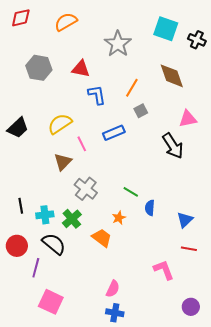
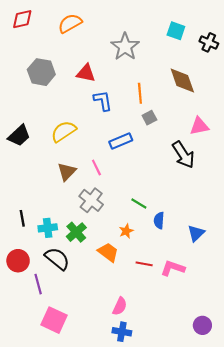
cyan square: (166, 29) -> (176, 31), size x0.7
orange line: (132, 88) -> (140, 93), turned -36
pink line: (82, 144) -> (96, 167), moved
red line: (189, 249) -> (144, 264), moved
purple line: (36, 268) -> (38, 284), turned -30
pink L-shape: (164, 270) -> (173, 268), moved, turned -50

